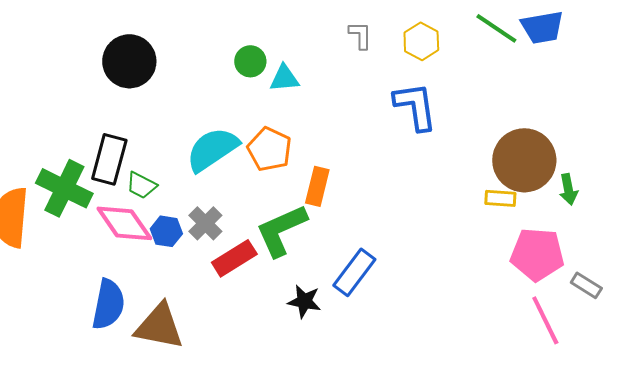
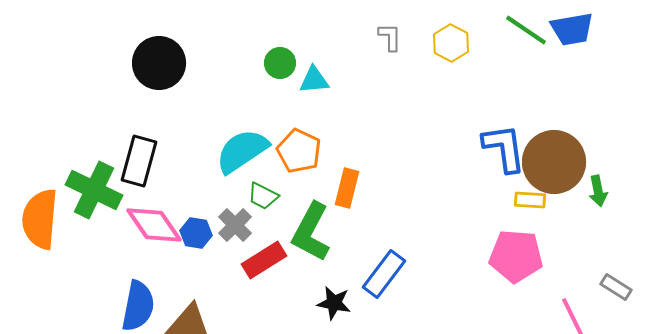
blue L-shape: (415, 106) -> (504, 148), moved
green trapezoid: (141, 185) -> (263, 196), moved
green L-shape: (281, 230) -> (311, 232), turned -38
pink pentagon: (537, 254) -> (516, 256), moved

